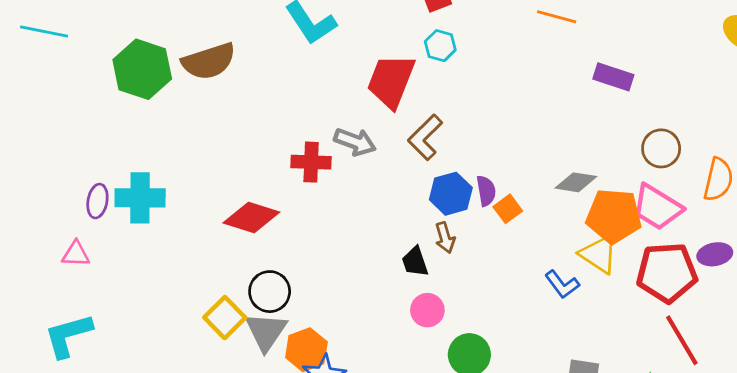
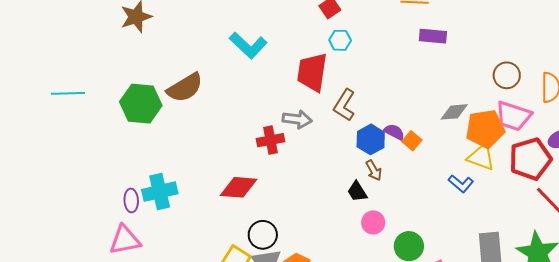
purple rectangle: (613, 77) -> (433, 36), moved
purple semicircle: (486, 191) -> (394, 132), turned -40
pink triangle: (76, 254) -> (125, 240), size x1.6

